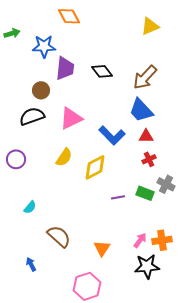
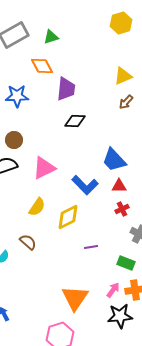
purple trapezoid: (65, 68) -> (66, 89), moved
black diamond: (102, 71) -> (75, 121), turned -50
brown arrow: (145, 77) -> (126, 102), moved, size x0.6
green rectangle: (145, 193) -> (126, 263), moved
brown semicircle: (59, 236) -> (28, 242), moved, size x0.7
orange triangle: (102, 248) -> (75, 298), size x1.6

